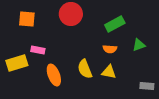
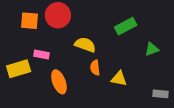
red circle: (71, 14) -> (58, 15), moved
orange semicircle: (110, 49) -> (95, 68), moved, turned 80
yellow semicircle: (85, 69) -> (85, 45), moved, turned 132

